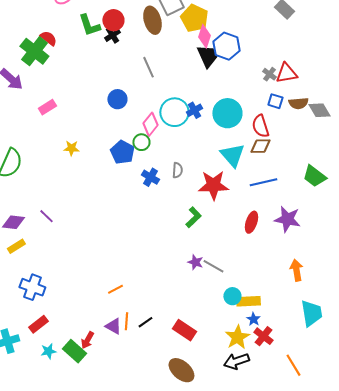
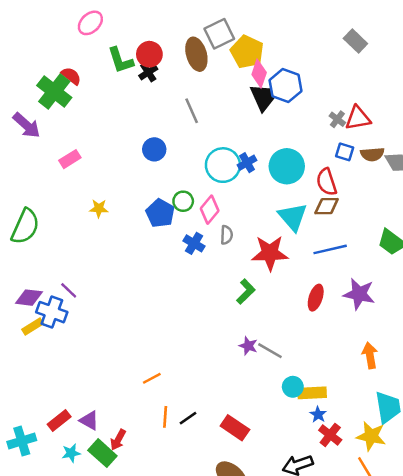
pink diamond: (150, 124) -> (210, 210), moved
blue cross: (32, 287) -> (52, 312), moved
purple triangle: (113, 326) -> (89, 421), moved
yellow star: (237, 337) -> (371, 436), moved, turned -30

